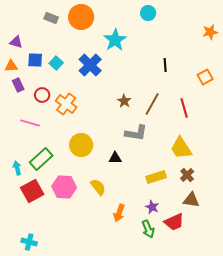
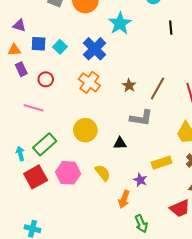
black line: (165, 65) -> (171, 28), moved
orange cross: (66, 104) -> (89, 82), moved
purple star: (152, 207) -> (140, 180), moved
green arrow: (148, 229) -> (141, 224), moved

